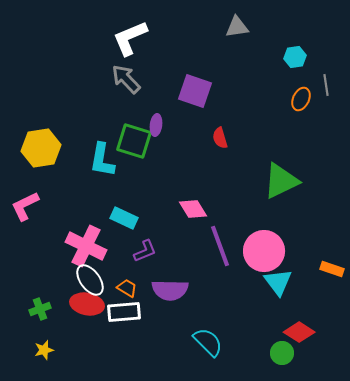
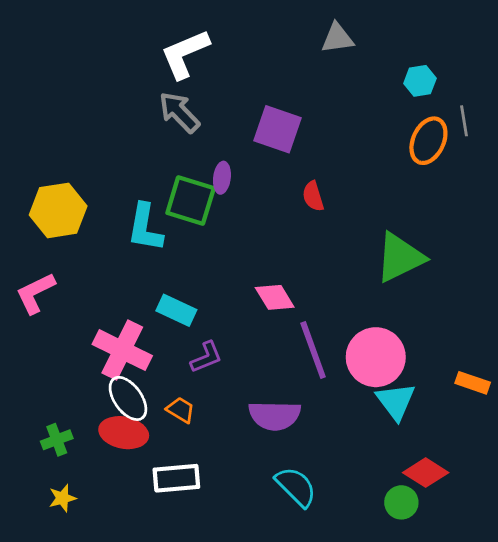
orange ellipse: (301, 99) -> (428, 141), size x1.4
purple semicircle: (170, 290) -> (275, 416), moved
white rectangle: (124, 312) -> (176, 478), moved

